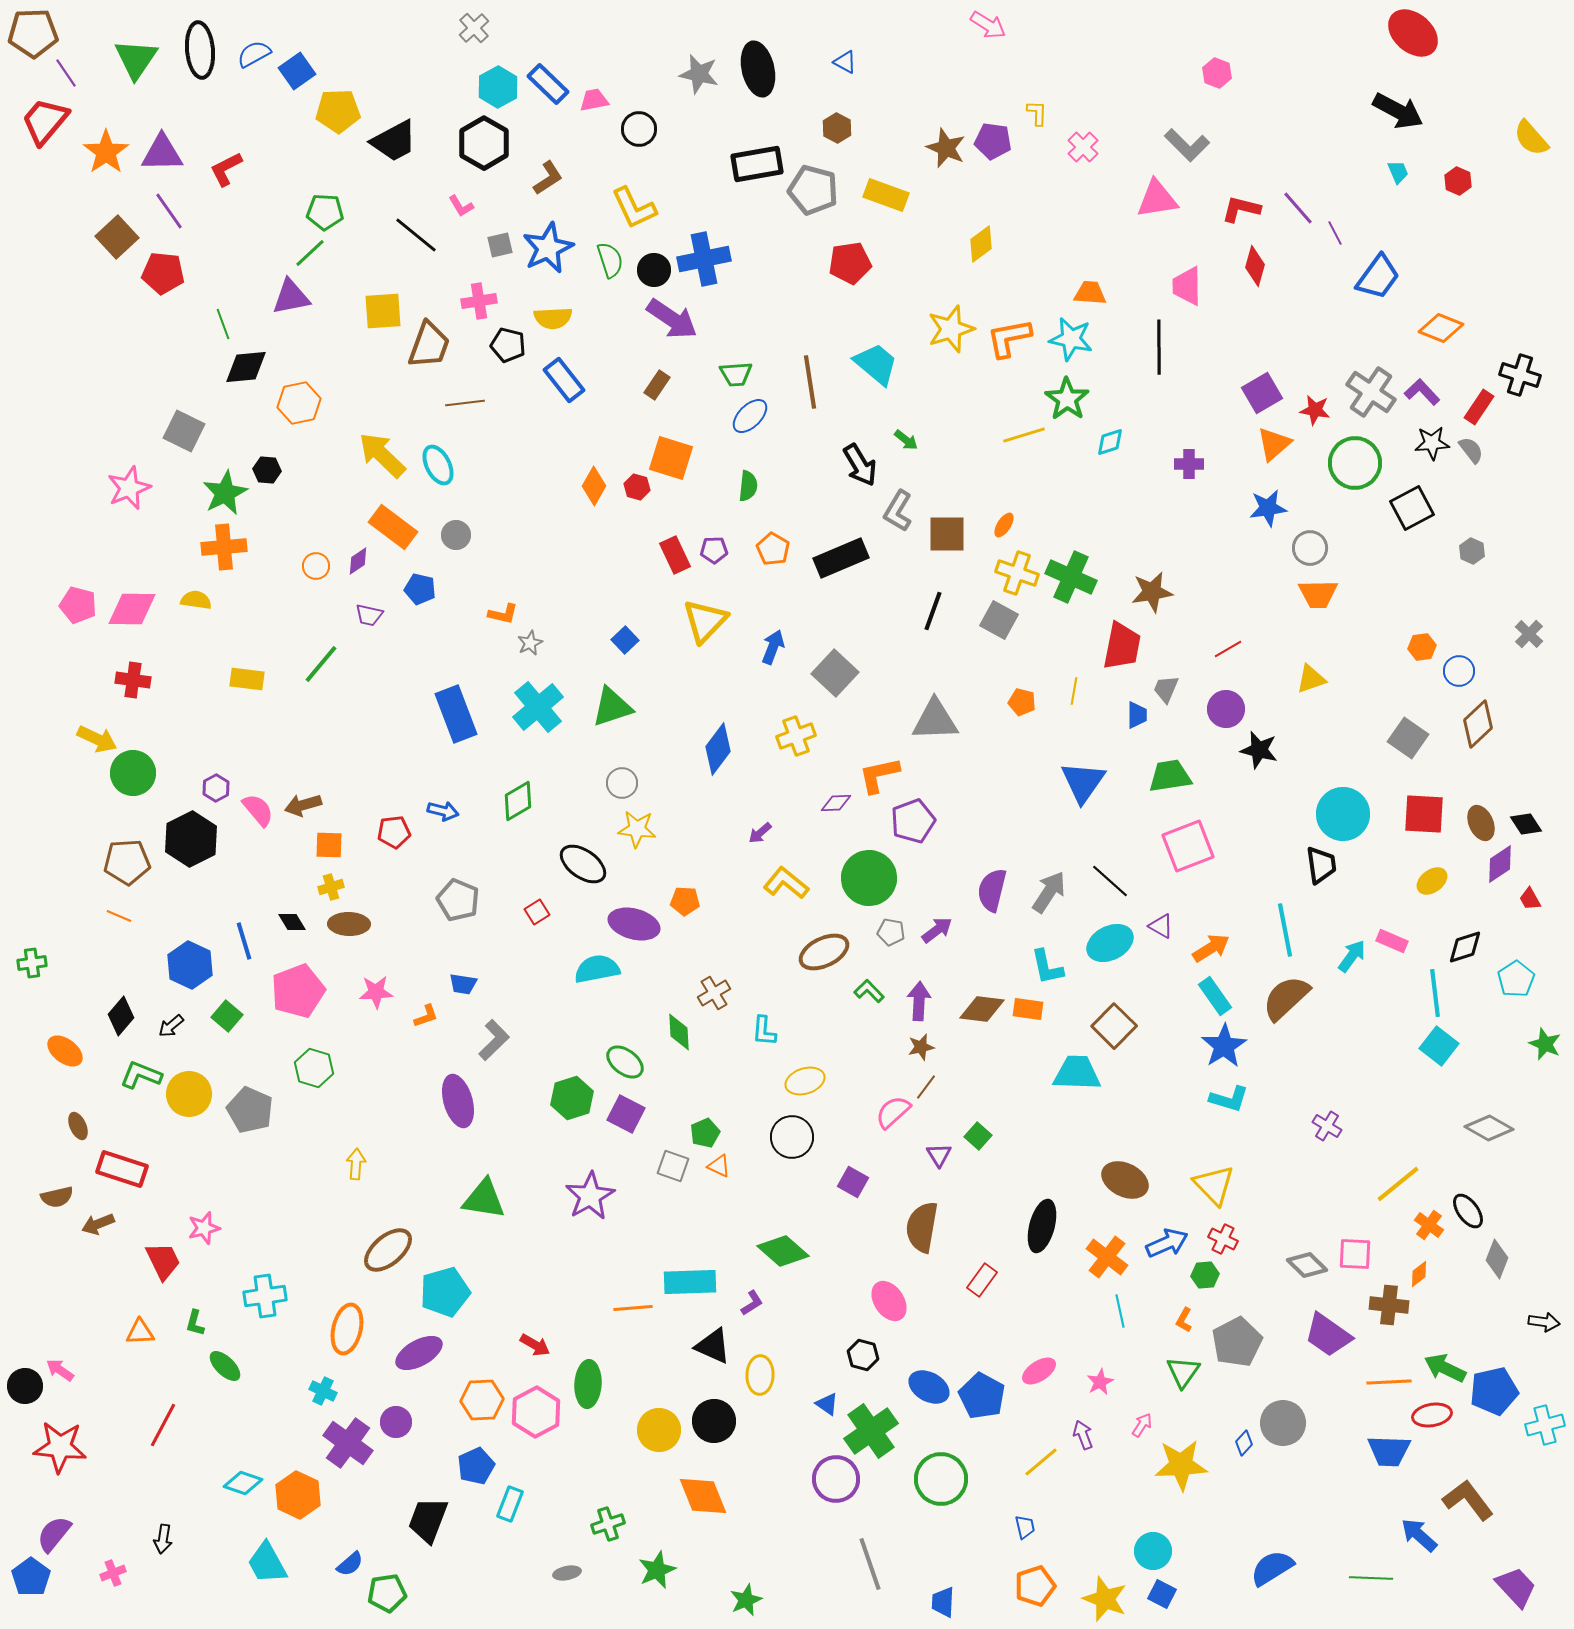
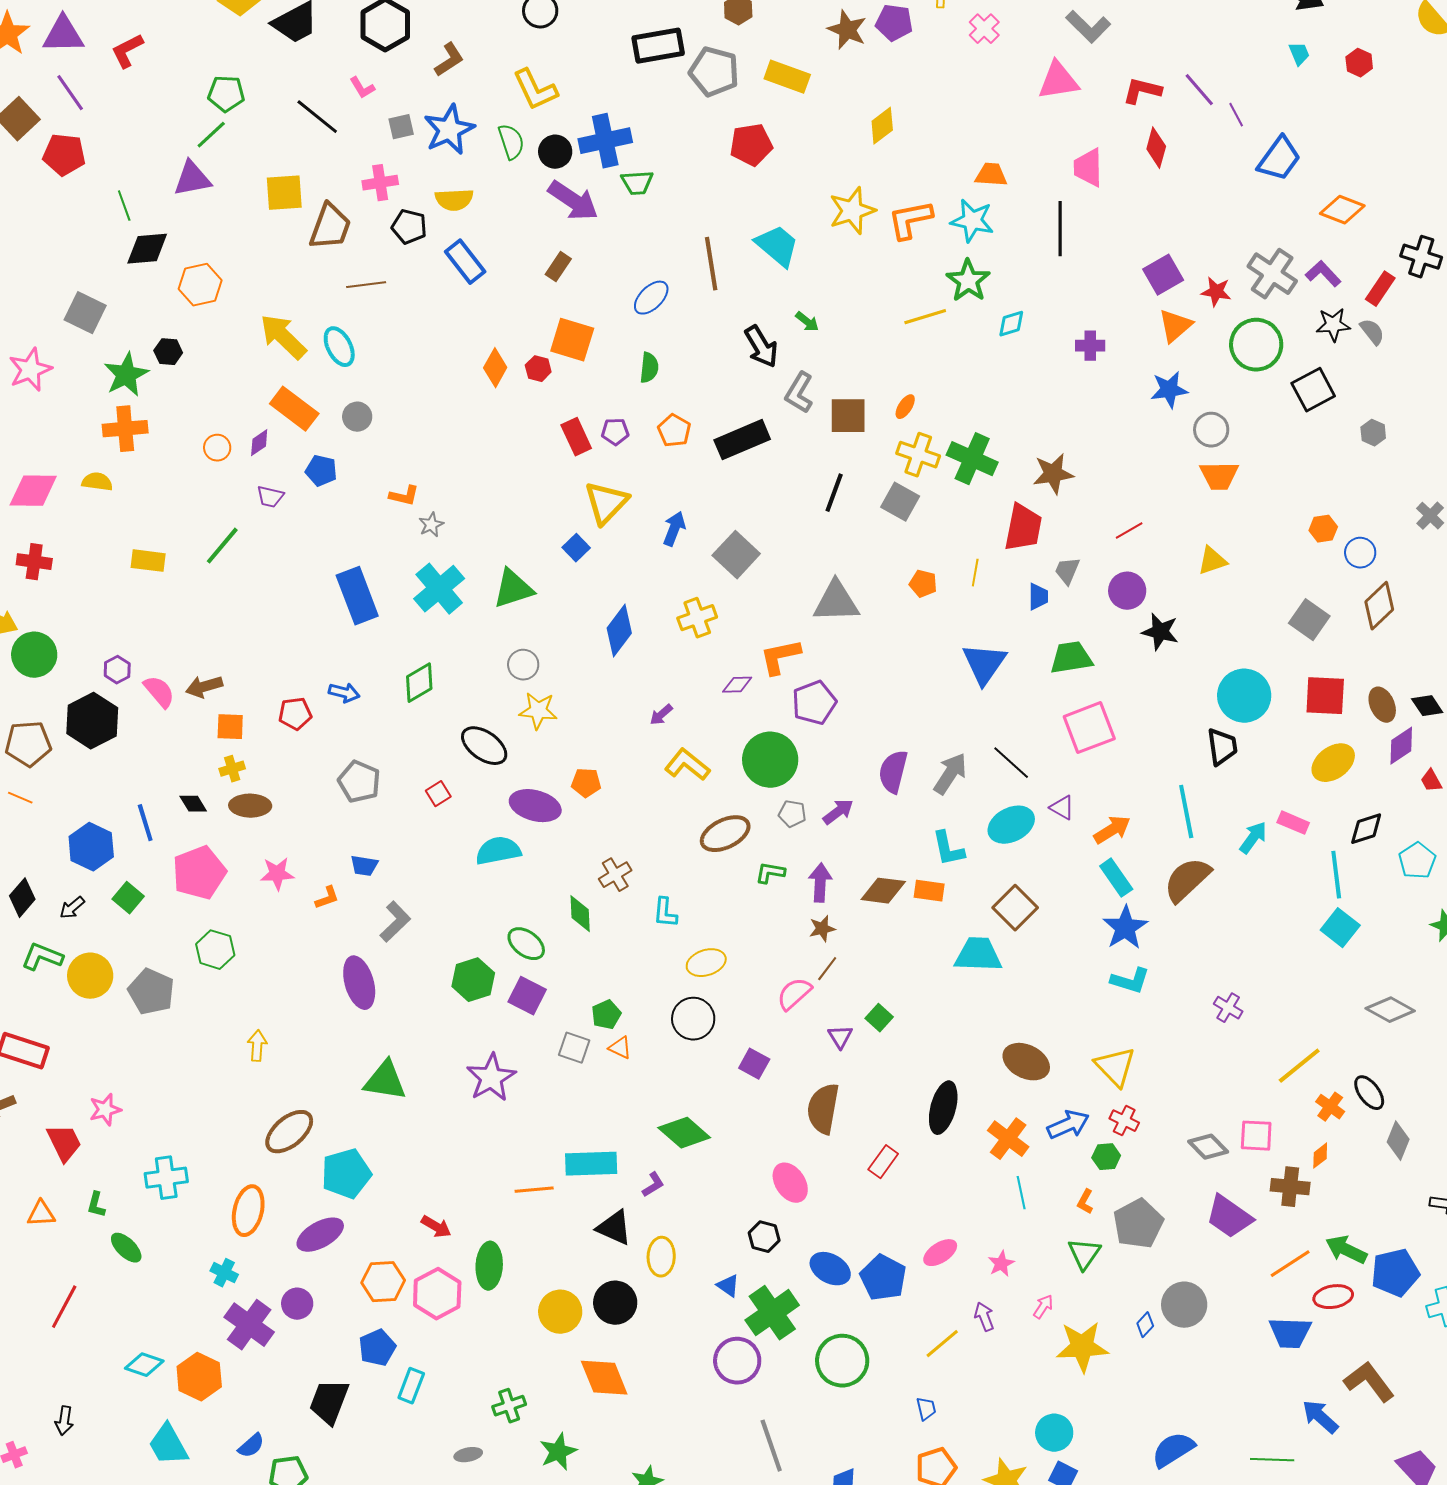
green trapezoid: (736, 374) -> (637, 183), moved
blue square: (625, 640) -> (576, 548), moved
yellow ellipse: (1432, 881) -> (1333, 763), size x1.4
green L-shape: (869, 991) -> (770, 873), turned -36
orange line: (1389, 1382) -> (1290, 1264), turned -30

